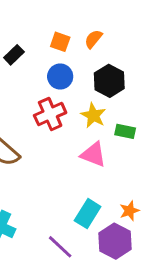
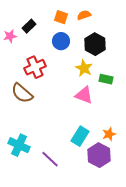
orange semicircle: (93, 39) -> (84, 15), turned 32
red cross: (50, 114) -> (35, 67), moved
purple line: (60, 247) -> (50, 159), moved

